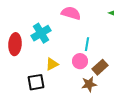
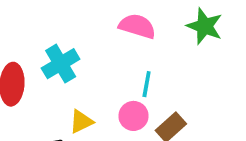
pink semicircle: (71, 13) -> (137, 26), moved

